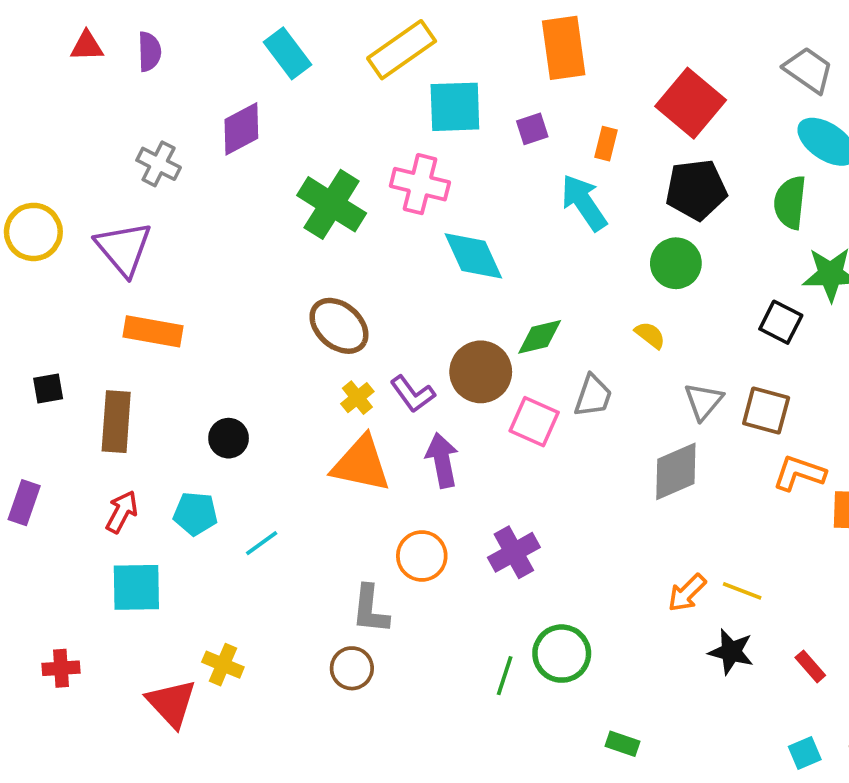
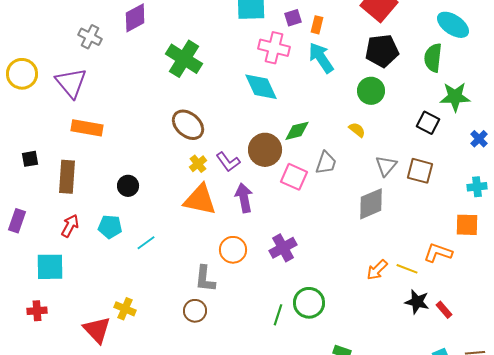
orange rectangle: (606, 144) -> (317, 25), moved
pink cross: (420, 184) -> (274, 48), moved
orange L-shape: (799, 473) -> (438, 253), moved
cyan square: (136, 587) -> (50, 267), moved
black star: (731, 652) -> (417, 302), moved

